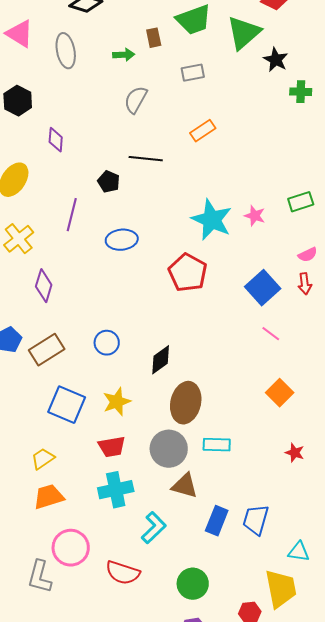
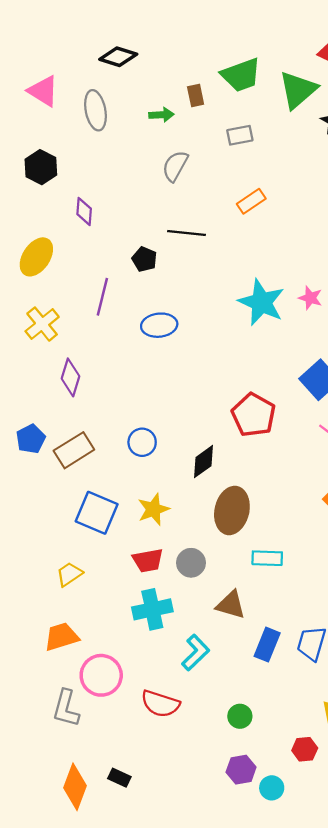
red pentagon: (188, 273) -> (254, 415), moved
gray circle: (169, 449) -> (191, 563), moved, size x0.7
orange trapezoid: (49, 497) -> (61, 637), moved
green circle: (193, 584) -> (240, 716), size x0.7

